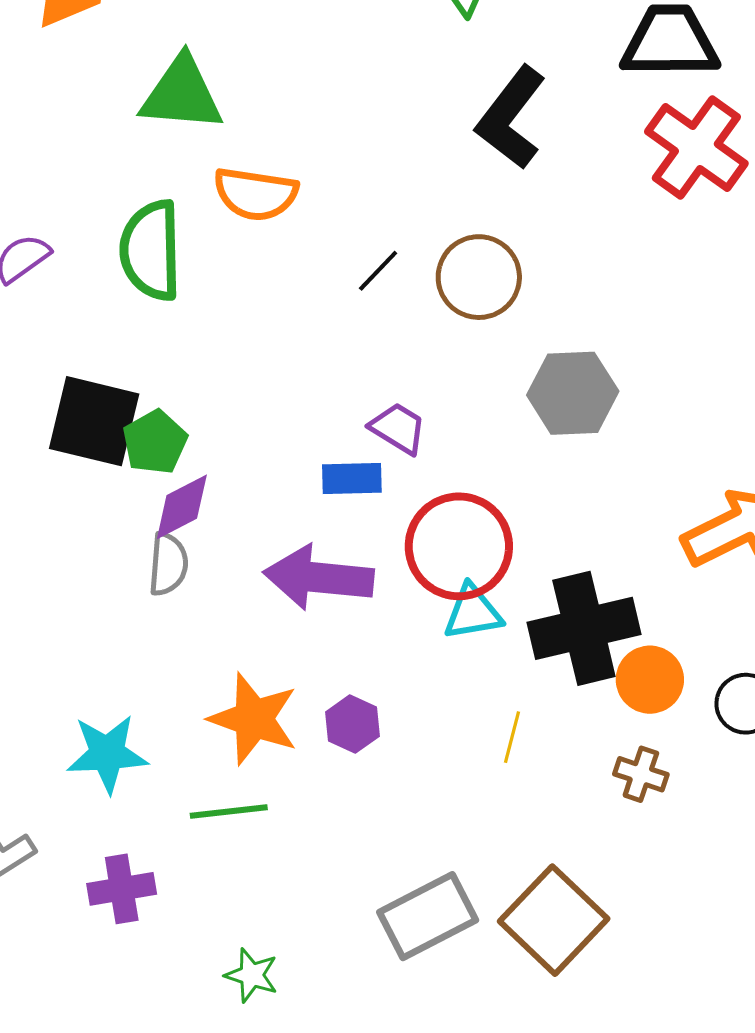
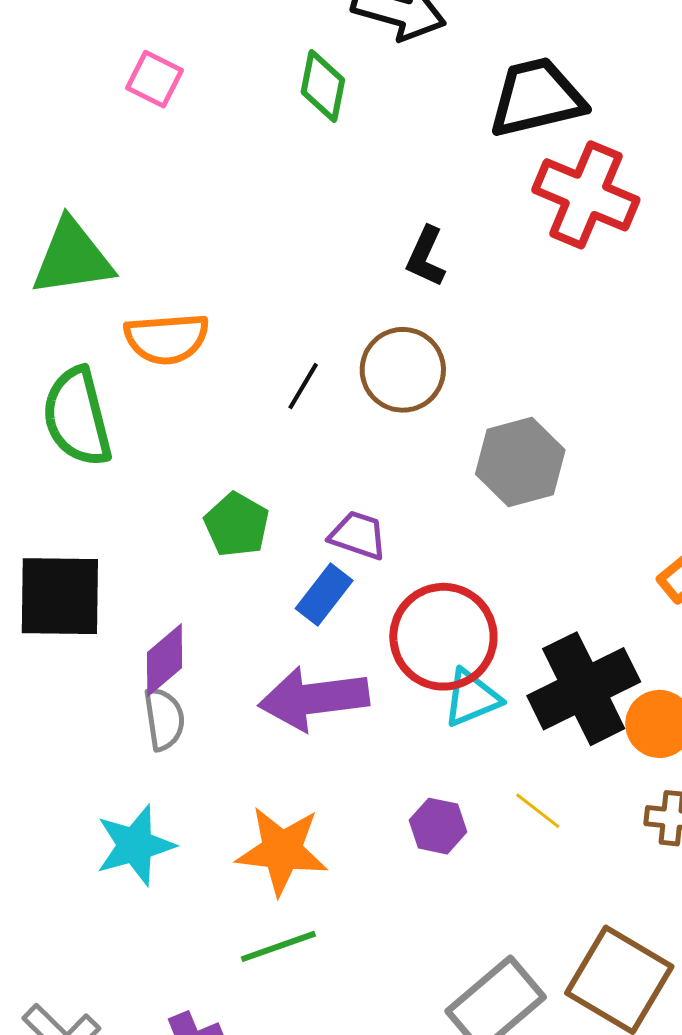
black L-shape: (511, 118) -> (426, 257), moved, size x0.6
green pentagon: (155, 442) -> (237, 525), moved
blue rectangle: (352, 479) -> (324, 594), turned -38
purple hexagon: (353, 724) -> (438, 826), moved
yellow line: (512, 737) -> (538, 811), turned -54
cyan star: (107, 754) -> (135, 845), moved

